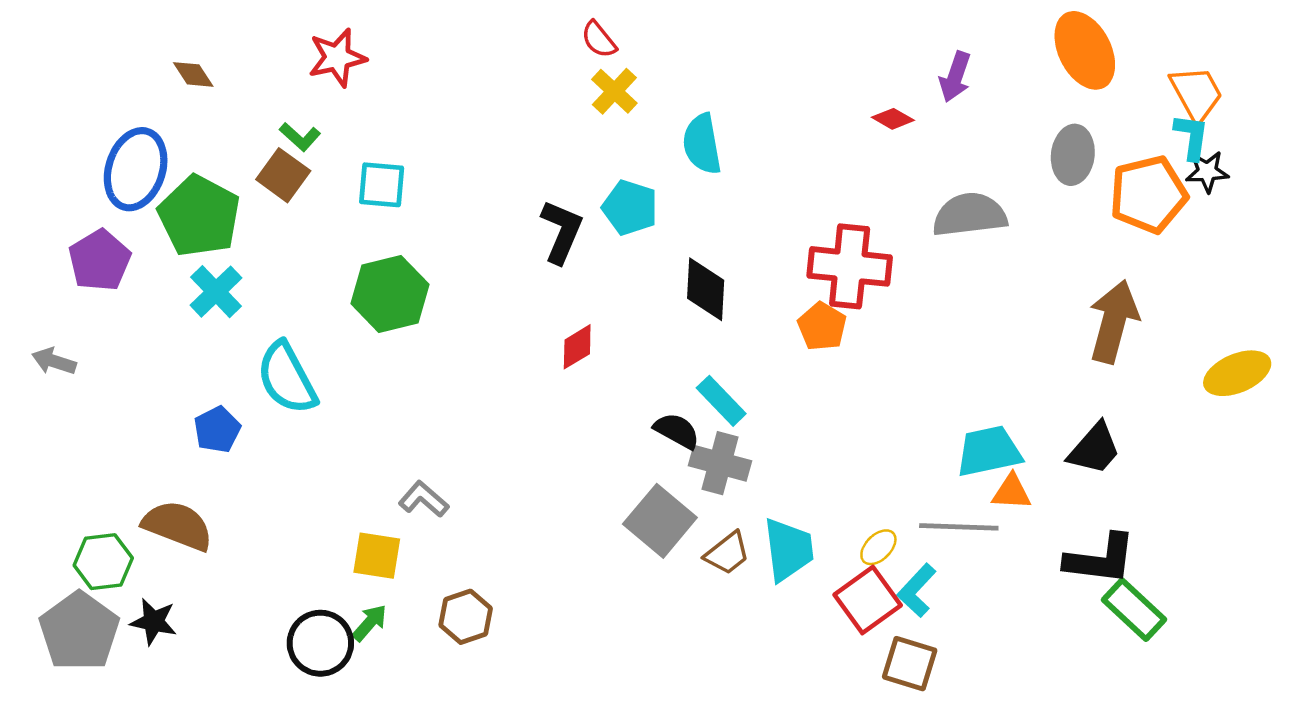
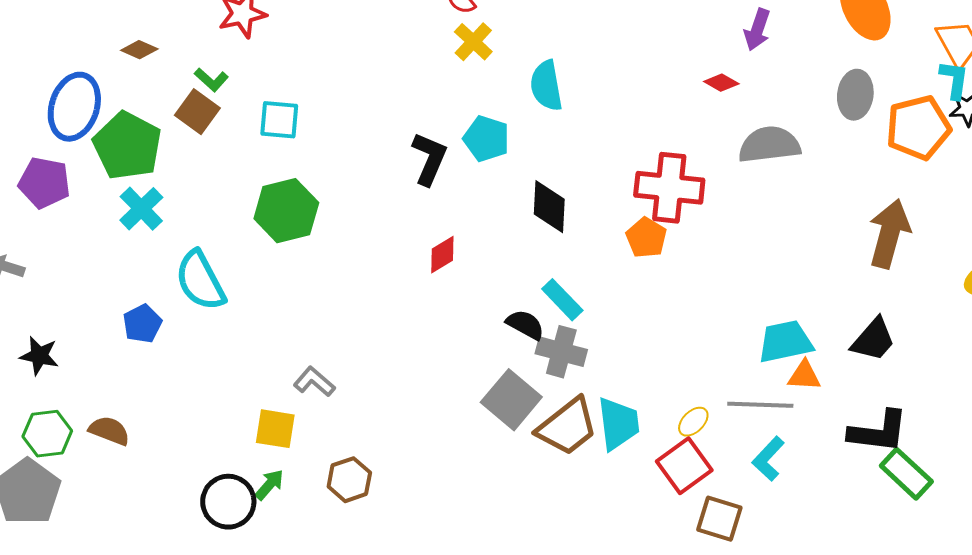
brown diamond: (193, 74) -> (139, 50), moved, turned -33
red diamond: (893, 119) -> (721, 83), moved
purple pentagon: (100, 260) -> (44, 183), turned -30
brown semicircle: (178, 526) -> (109, 431), moved, size x0.7
brown trapezoid: (727, 553) -> (567, 427), size x1.6
cyan L-shape: (917, 590) -> (768, 459), moved
black star: (154, 622) -> (39, 356), moved

